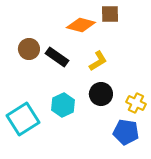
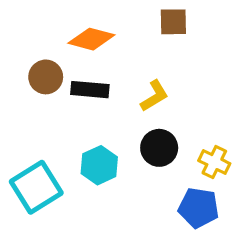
orange diamond: (81, 25) -> (91, 39), moved
black rectangle: (57, 57) -> (90, 90), turned -30

